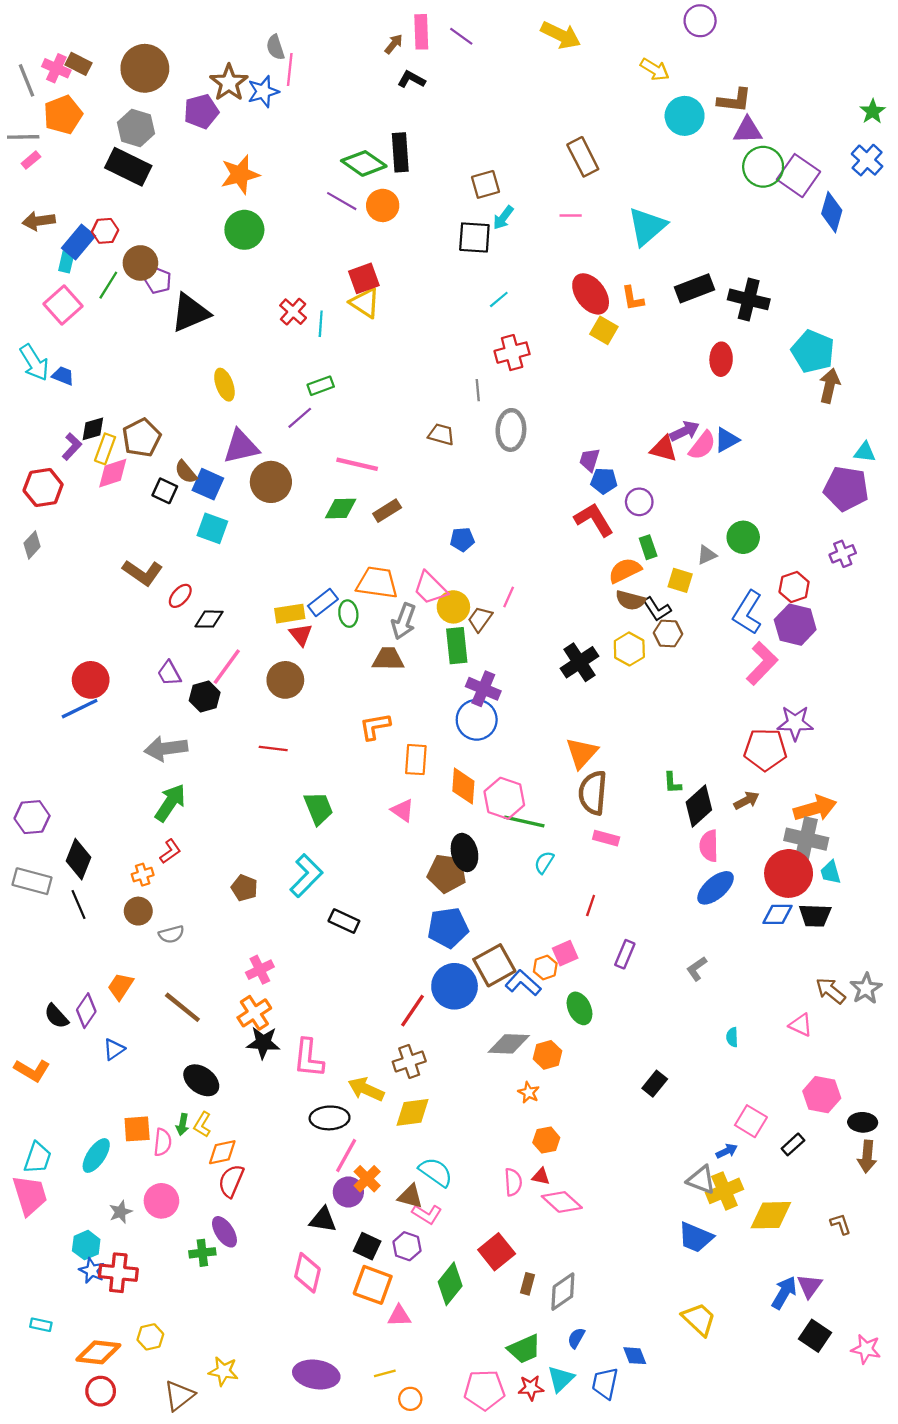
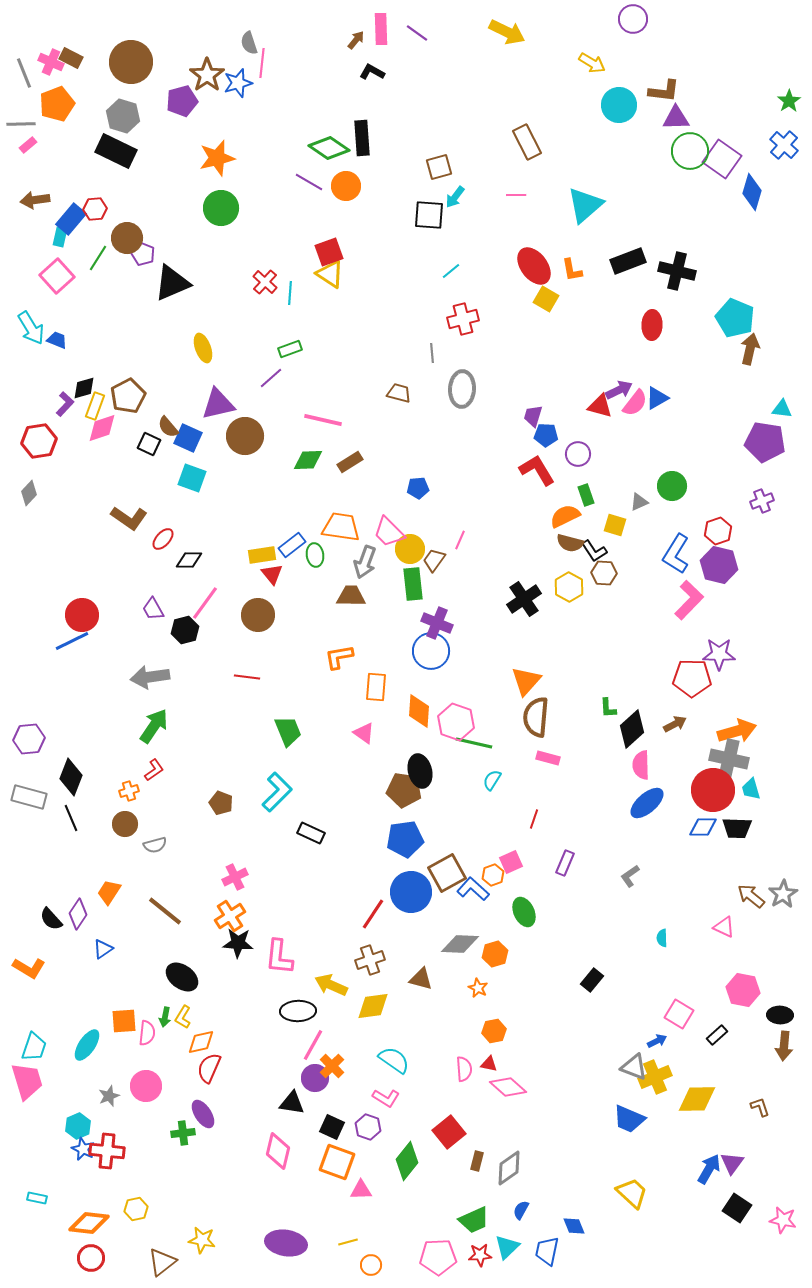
brown triangle: (410, 1196) -> (421, 979), moved

